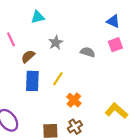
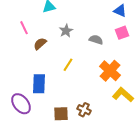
blue rectangle: (32, 81) -> (39, 84), moved
orange cross: (74, 100) -> (110, 71), moved, size x1.5
brown cross: (75, 127) -> (84, 110), turned -32

